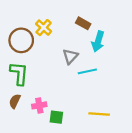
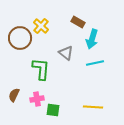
gray triangle: (70, 56) -> (66, 53), turned -35
cyan line: (87, 71) -> (95, 63), moved
green L-shape: (19, 73) -> (41, 69), moved

